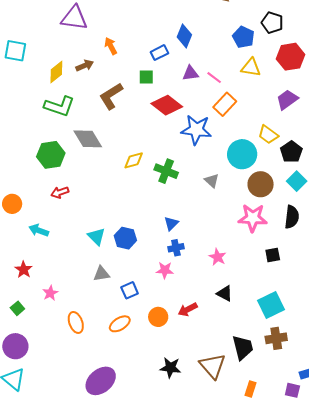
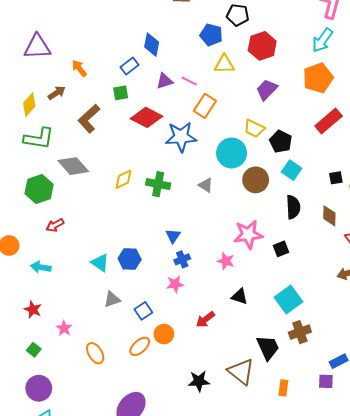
pink star: (253, 218) -> (248, 234), moved
orange circle: (158, 317) -> (164, 334), moved

